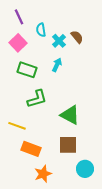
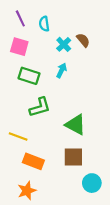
cyan semicircle: (41, 30) -> (44, 24), moved
pink square: (18, 43) -> (19, 47), turned -30
orange star: (43, 174) -> (27, 191), moved

